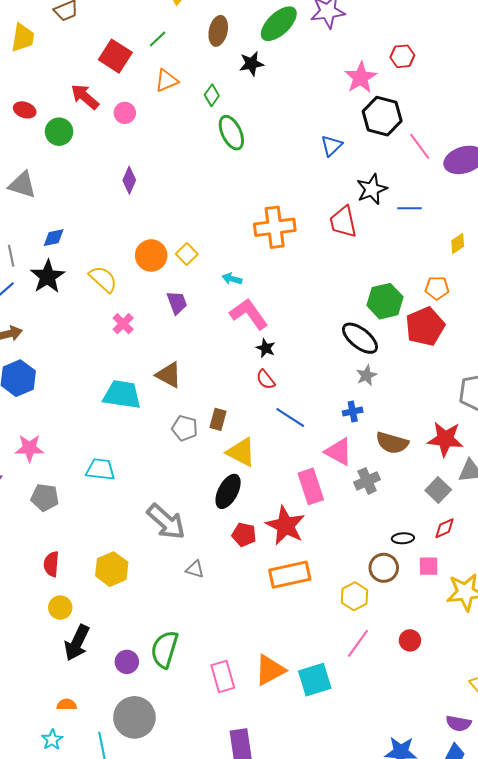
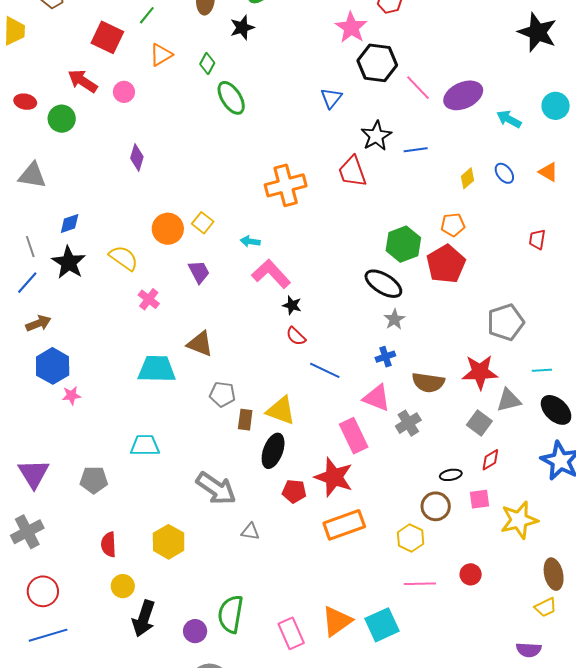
brown rectangle: (218, 419) -> (245, 420), moved
pink star: (29, 448) -> (71, 395), moved, size x0.7
pink line: (358, 643) -> (420, 584), turned 60

